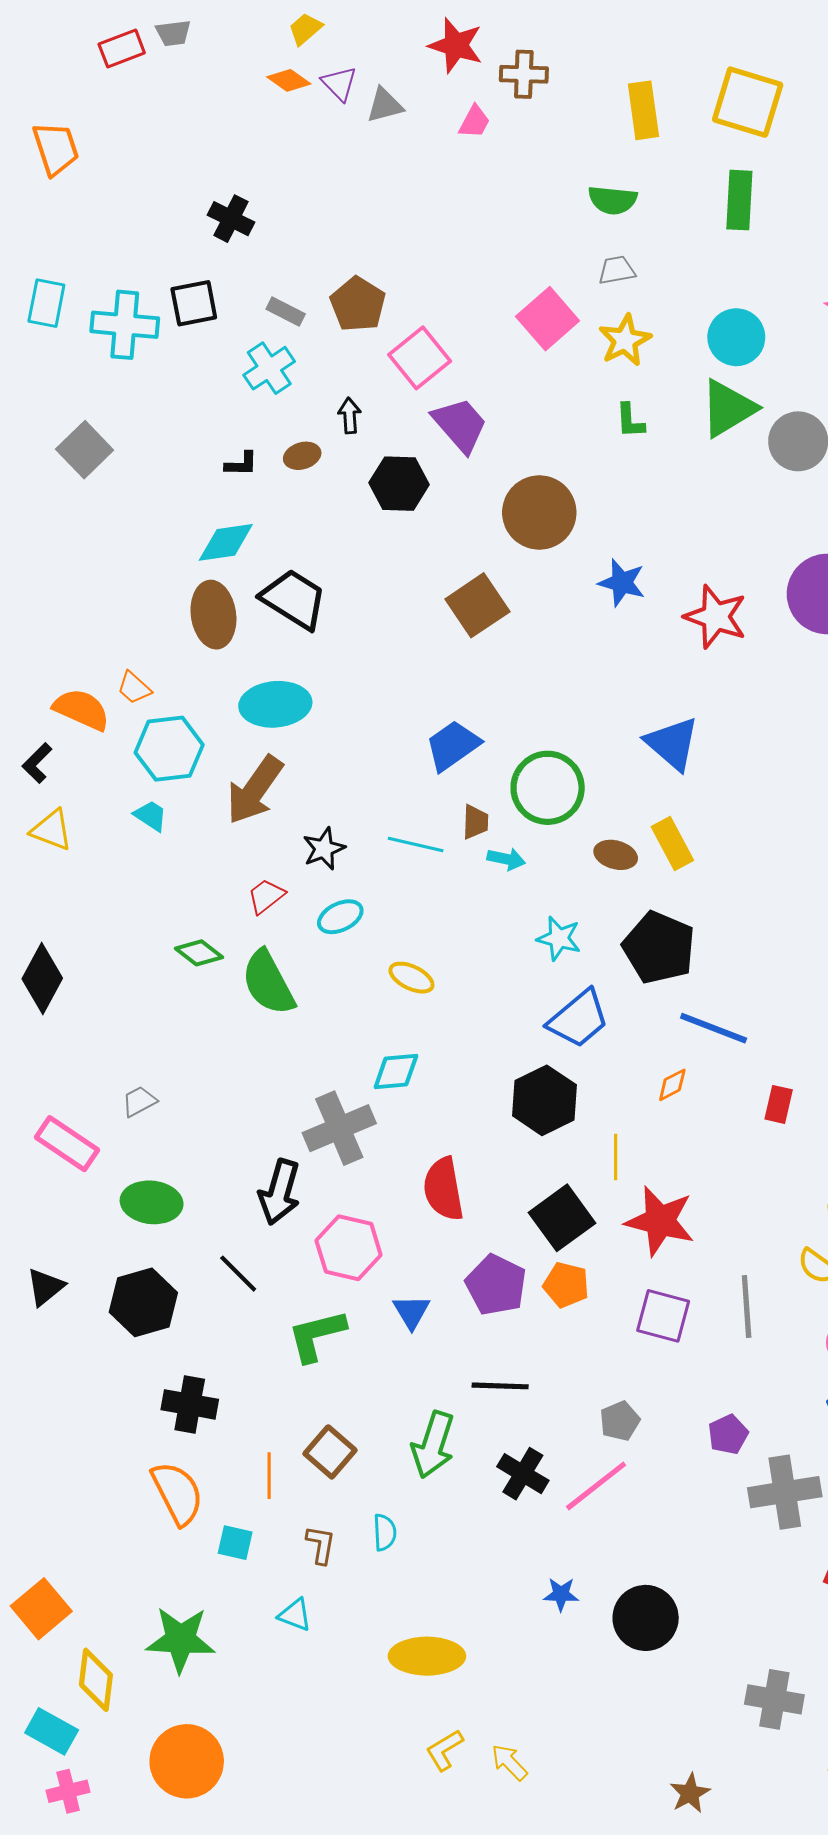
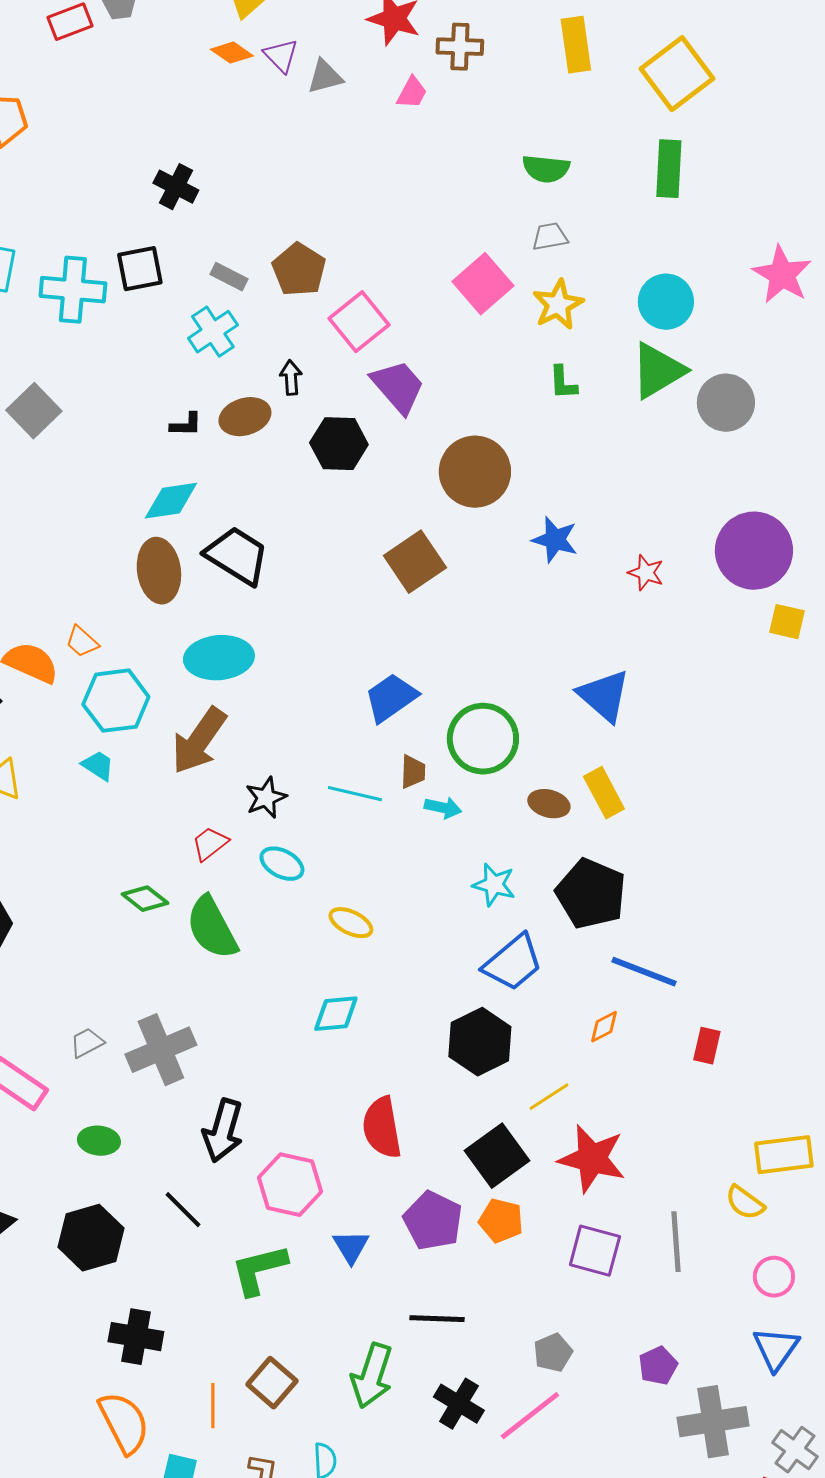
yellow square: (748, 102) -> (677, 74), turned 36
yellow rectangle: (643, 110) -> (576, 45), moved
brown ellipse: (302, 456) -> (245, 417), size x1.4
red star: (716, 617) -> (646, 573), size x0.6
cyan ellipse: (340, 917) -> (282, 864), turned 54
gray cross: (339, 1128) -> (161, 1050), moved
yellow line: (616, 1157) -> (549, 1097), turned 57
green ellipse: (152, 1202) -> (99, 1141), size x0.7

